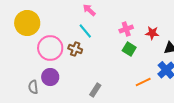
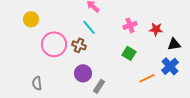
yellow circle: (27, 23) -> (31, 19), size x0.6
green square: (129, 49) -> (129, 53), moved
purple circle: (50, 77) -> (83, 73), moved

